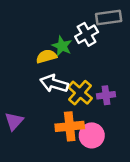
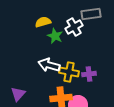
yellow semicircle: (46, 56) -> (43, 22), moved
yellow cross: (80, 93) -> (69, 72), turned -30

